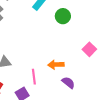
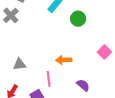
orange arrow: (56, 65) -> (64, 60), moved

